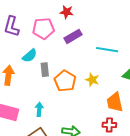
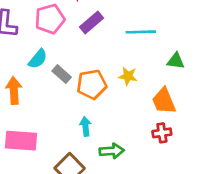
gray rectangle: (45, 70) -> (62, 74), turned -32
orange pentagon: (65, 81) -> (92, 84), turned -30
cyan arrow: (39, 109) -> (85, 126), moved

